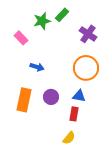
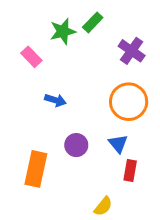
blue triangle: (79, 96) -> (118, 144), turned 40
orange rectangle: (24, 100) -> (36, 169), moved
red rectangle: (74, 114) -> (130, 170), moved

